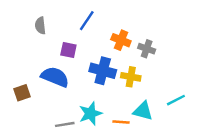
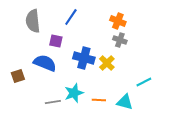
gray semicircle: (40, 26) -> (33, 21), size x1.6
orange cross: (121, 40) -> (118, 21), moved
yellow cross: (131, 77) -> (107, 63), turned 35
cyan triangle: (143, 111) -> (125, 102), moved

